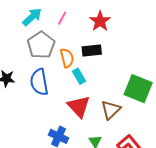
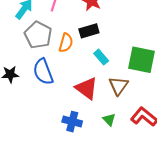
orange semicircle: (67, 58) -> (66, 43), turned 42
cyan rectangle: (79, 76) -> (101, 57), moved

